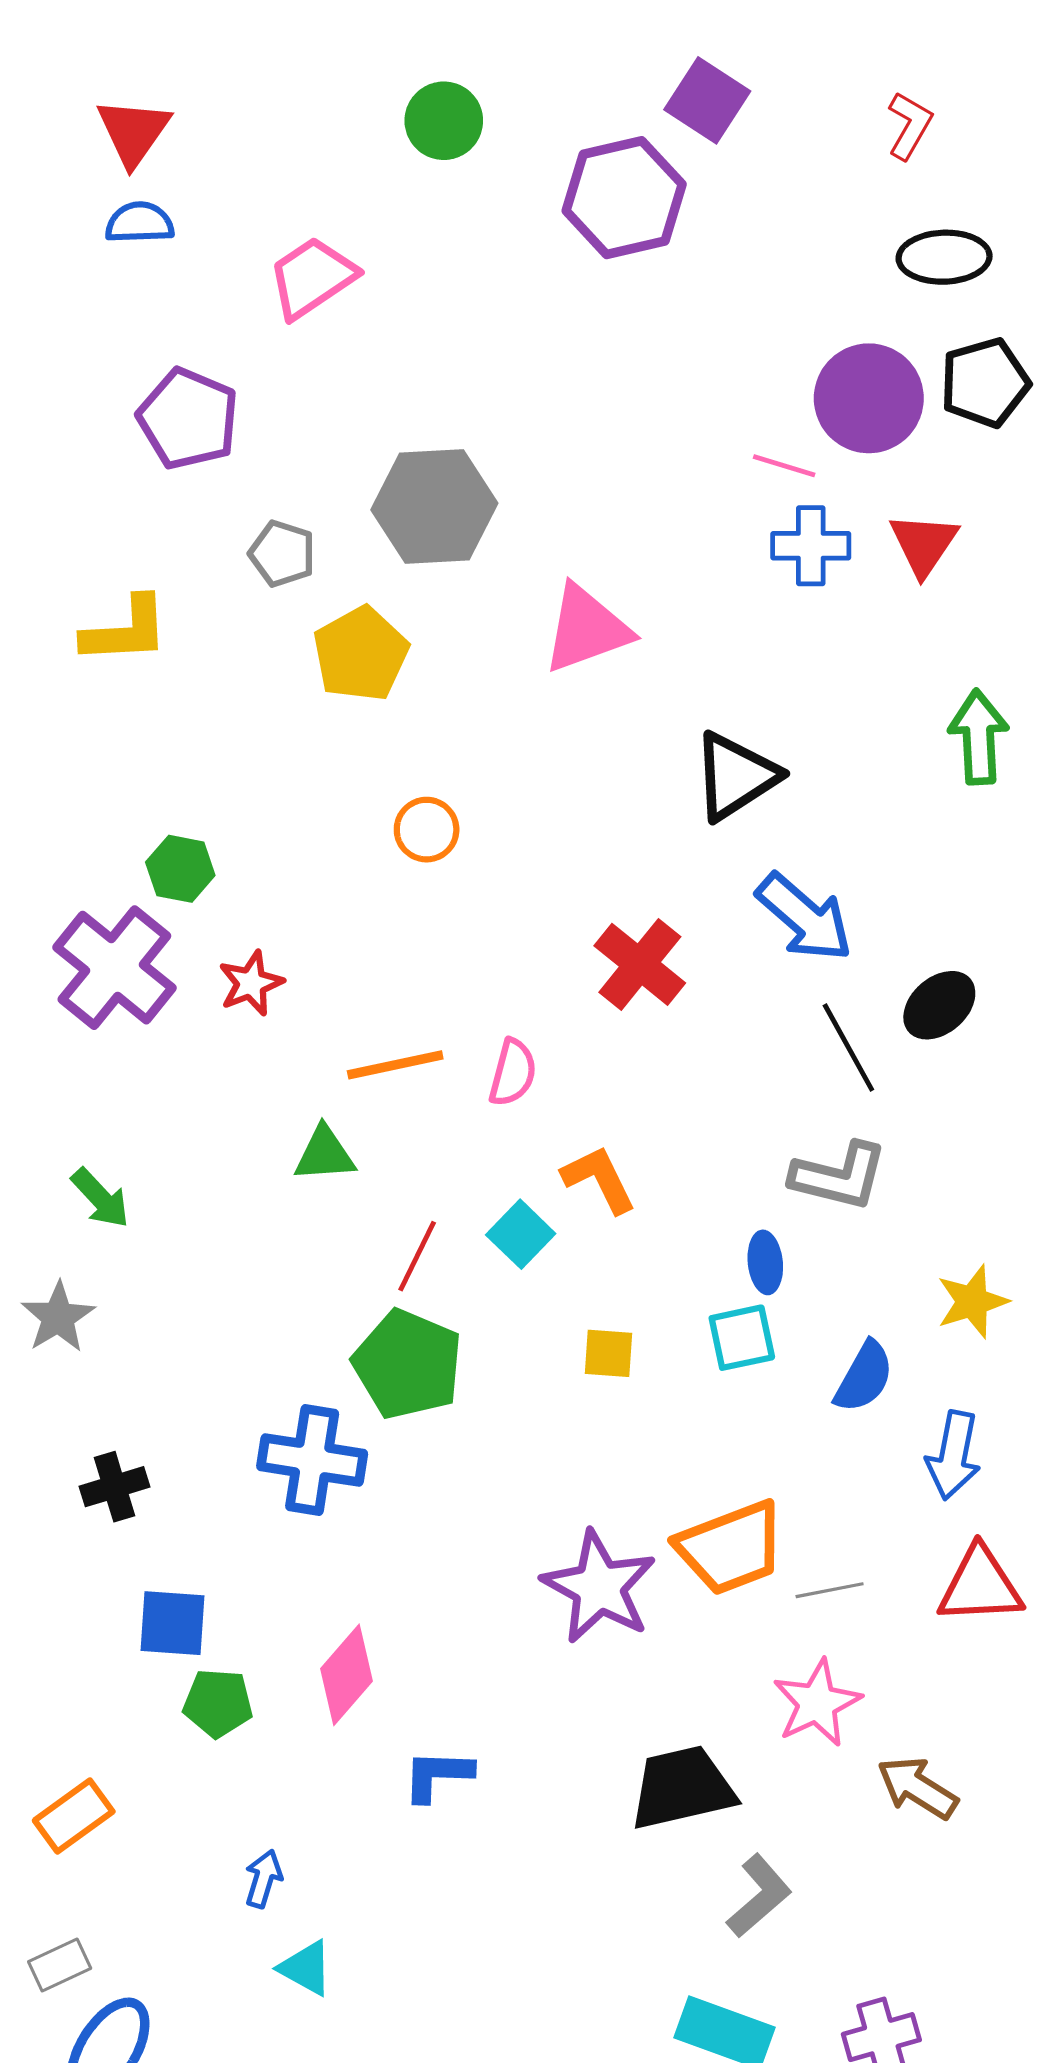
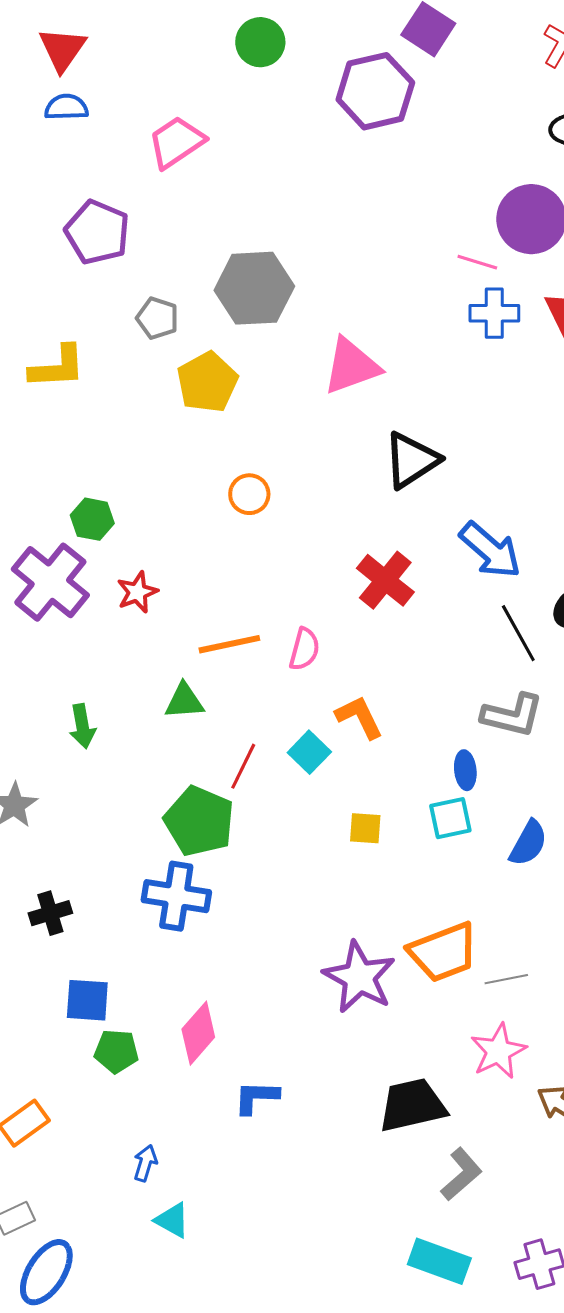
black triangle: (735, 776) -> (411, 460), moved
green arrow: (100, 1198) -> (82, 726), moved, turned 33
green pentagon: (408, 1364) -> (199, 821), moved

